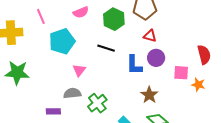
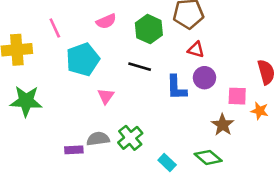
gray semicircle: (72, 93) -> (98, 139), moved
brown star: (149, 95) -> (223, 125), moved

